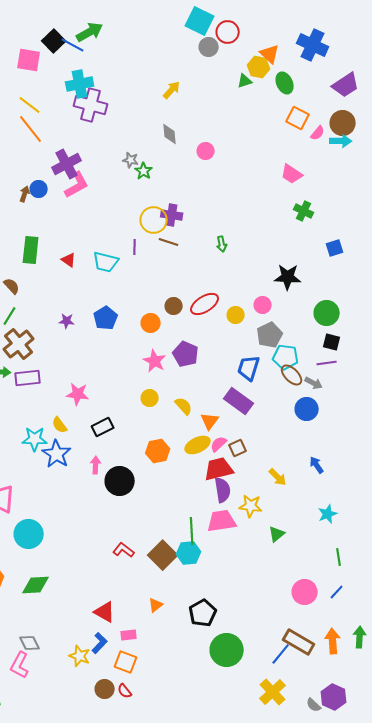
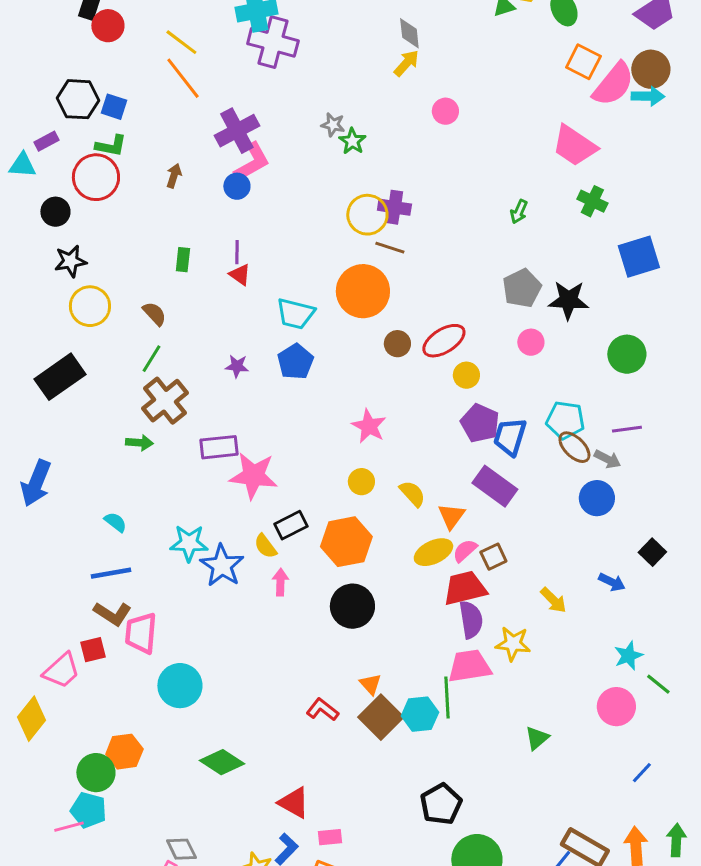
yellow arrow: (172, 90) -> (406, 63), moved
pink semicircle: (318, 133) -> (613, 84), size x2.0
gray diamond: (170, 134) -> (409, 33), moved
pink trapezoid: (292, 174) -> (574, 146), size x1.4
blue circle: (39, 189) -> (237, 186), moved
green arrow: (222, 244) -> (519, 212), moved, turned 35
purple line: (135, 247) -> (237, 252), moved
blue square: (335, 248) -> (639, 257), size x1.6
green rectangle: (31, 250) -> (183, 260), size x0.6
cyan trapezoid: (106, 262) -> (295, 314), moved
yellow circle: (236, 315) -> (466, 375), moved
orange circle: (151, 323) -> (363, 291), moved, size x1.8
gray pentagon: (270, 335) -> (522, 288), moved
black square: (332, 342) -> (652, 552), moved, turned 30
purple pentagon: (186, 354) -> (480, 423), moved
purple rectangle: (28, 378) -> (219, 447), moved
pink star: (78, 394) -> (253, 476), size x1.4
yellow semicircle: (60, 425) -> (265, 546), moved
orange hexagon: (158, 451) -> (346, 542), moved, size x1.4
blue arrow: (317, 465) -> (612, 582), turned 150
black circle: (120, 481) -> (352, 606), moved
green line: (192, 531) -> (447, 698), moved
green triangle: (277, 534) -> (537, 738), moved
green line: (339, 557) -> (658, 684), moved, turned -42
green diamond: (36, 585) -> (222, 762), moved, turned 36
pink circle: (305, 592) -> (616, 707), moved
orange triangle: (156, 605) -> (370, 684), moved, turned -35

